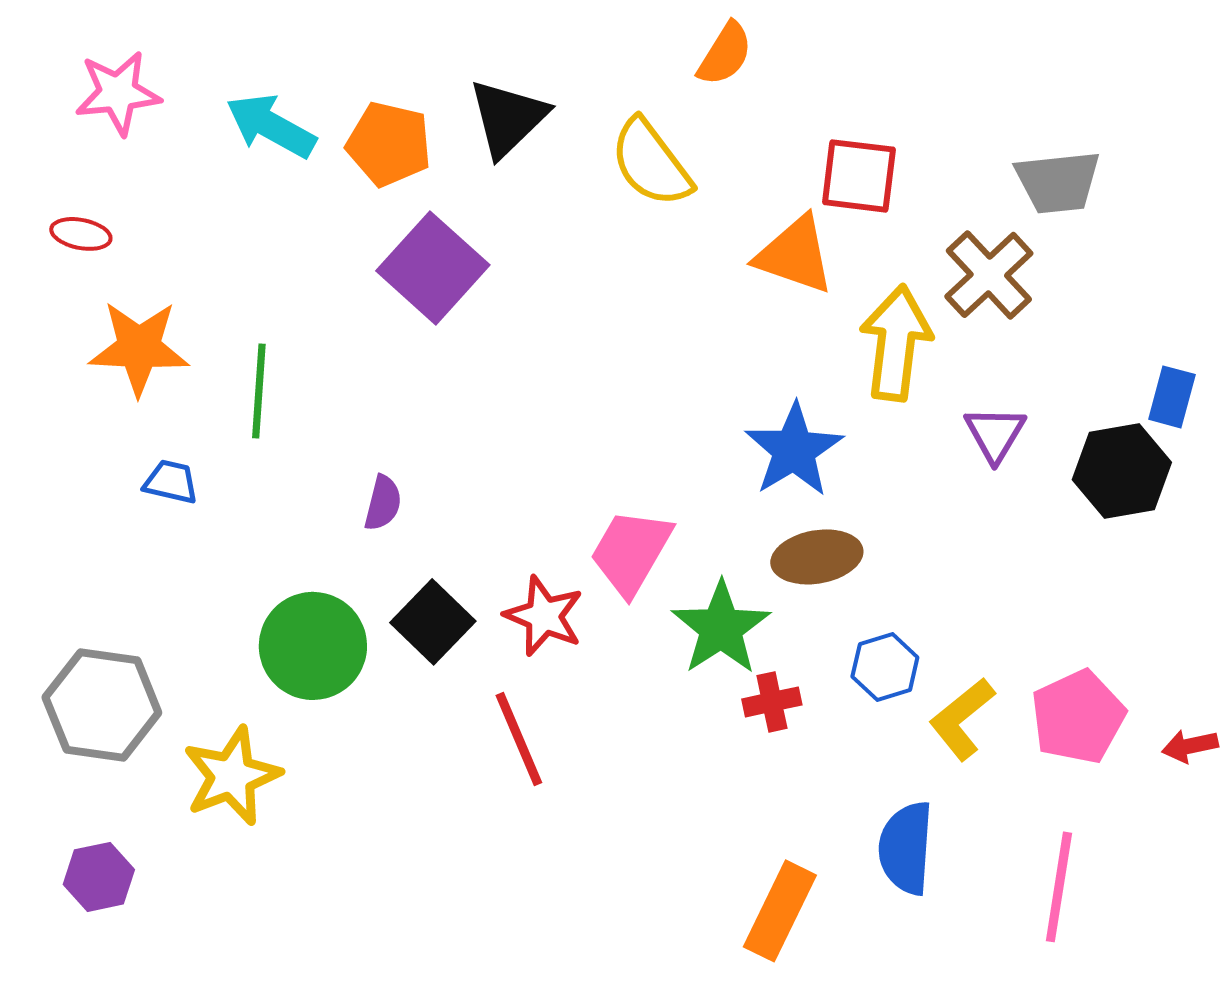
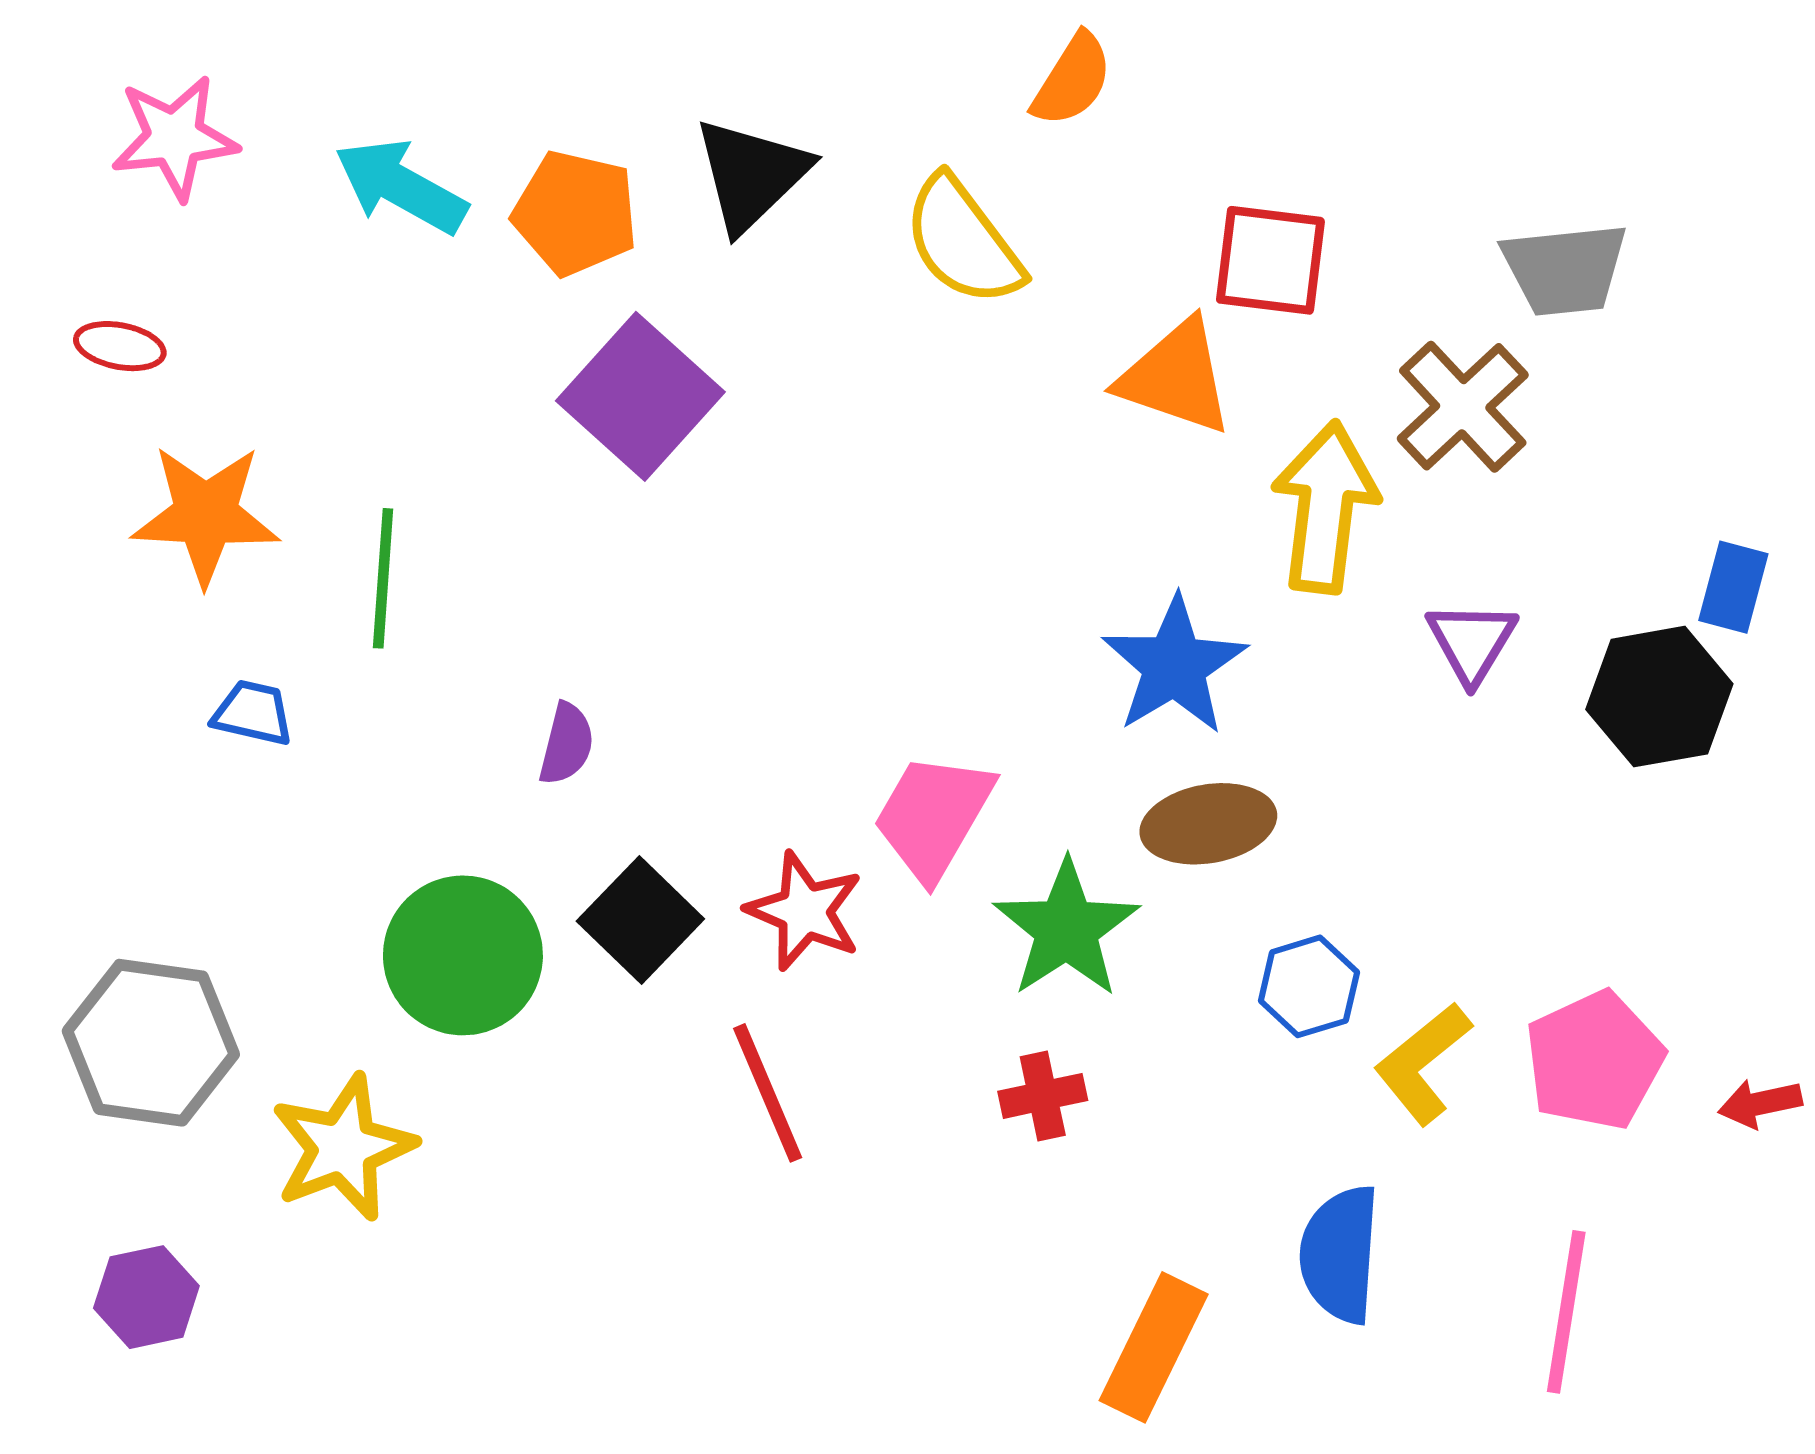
red cross: (772, 702) -> (1043, 1096), moved

